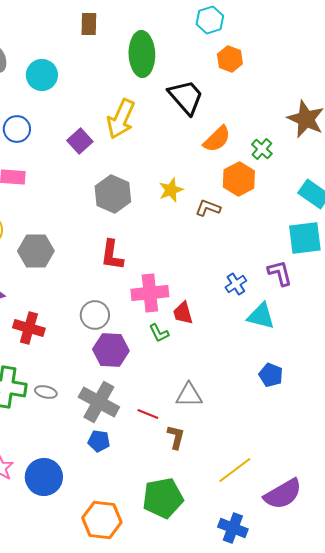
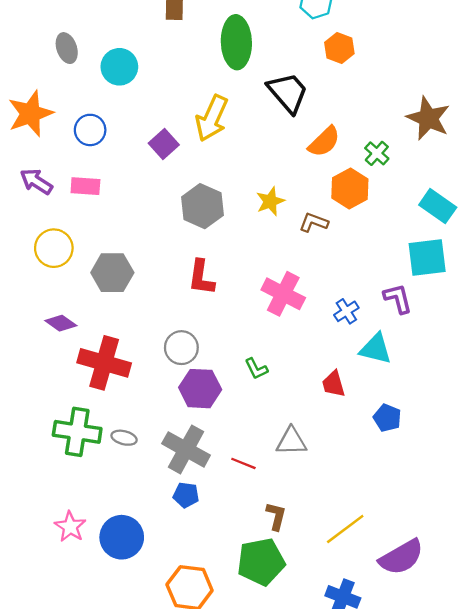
pink cross: (150, 293) -> (283, 294), moved, turned 33
red trapezoid: (183, 313) -> (334, 384), moved
red cross: (29, 328) -> (104, 363), size x1.4
brown L-shape: (176, 437) -> (276, 516), moved

